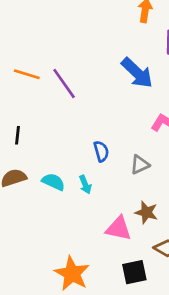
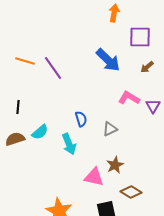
cyan semicircle: (53, 182) -> (40, 132), moved, turned 114
cyan arrow: (85, 185) -> (69, 144), size x1.5
brown star: (146, 212) -> (115, 165), turned 30

